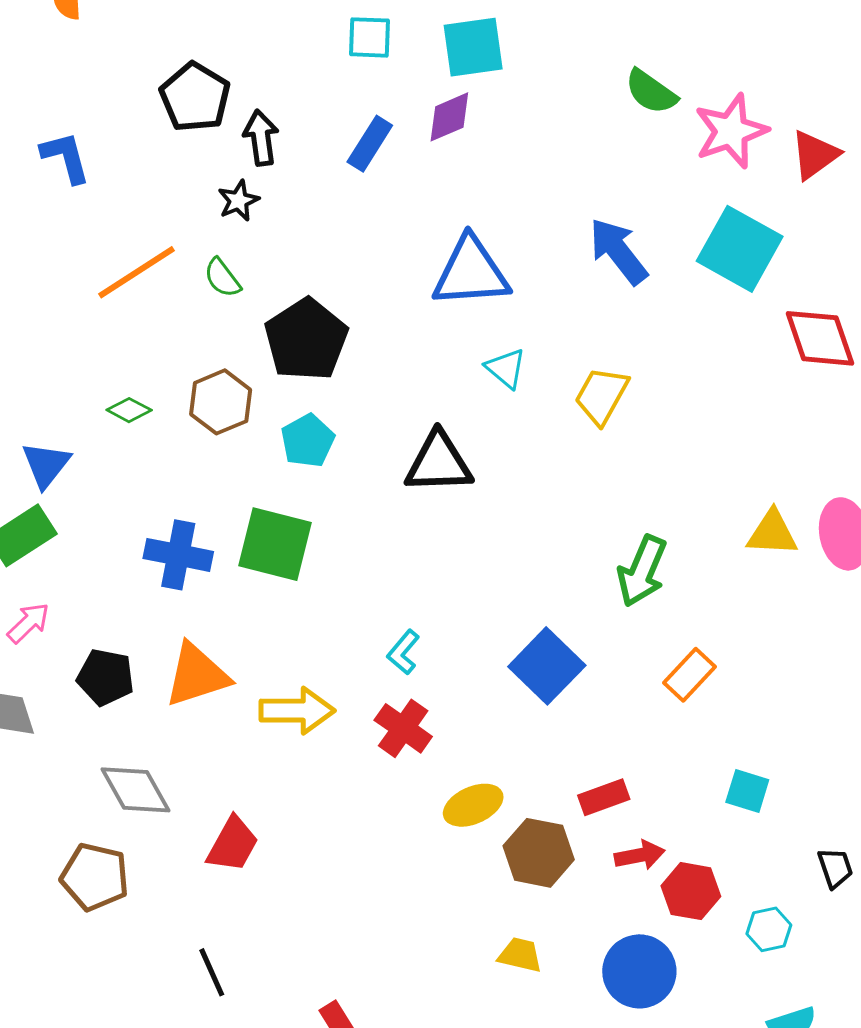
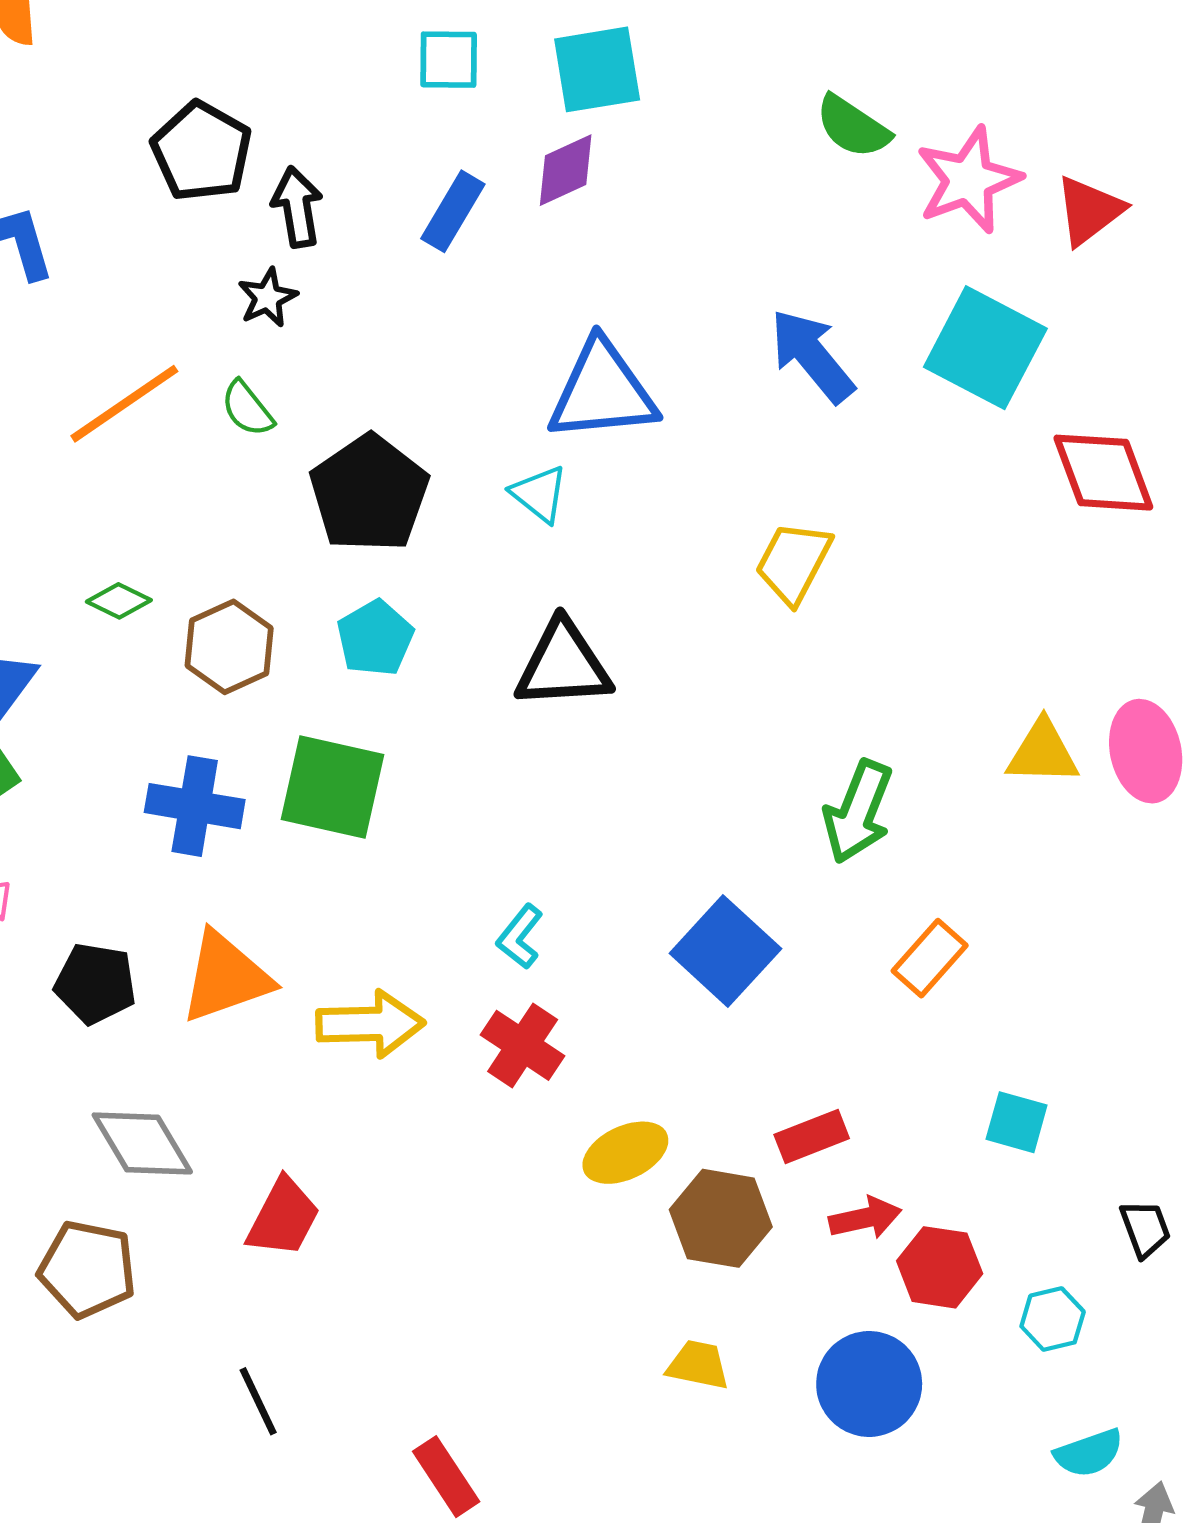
cyan triangle: (506, 368) -> (539, 494), moved
brown hexagon: (221, 402) -> (229, 647), moved

